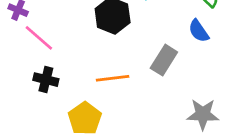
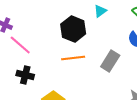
orange line: (113, 78) -> (73, 58), moved

